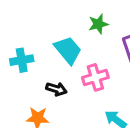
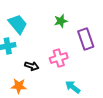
cyan trapezoid: (68, 50) -> (18, 24), moved

